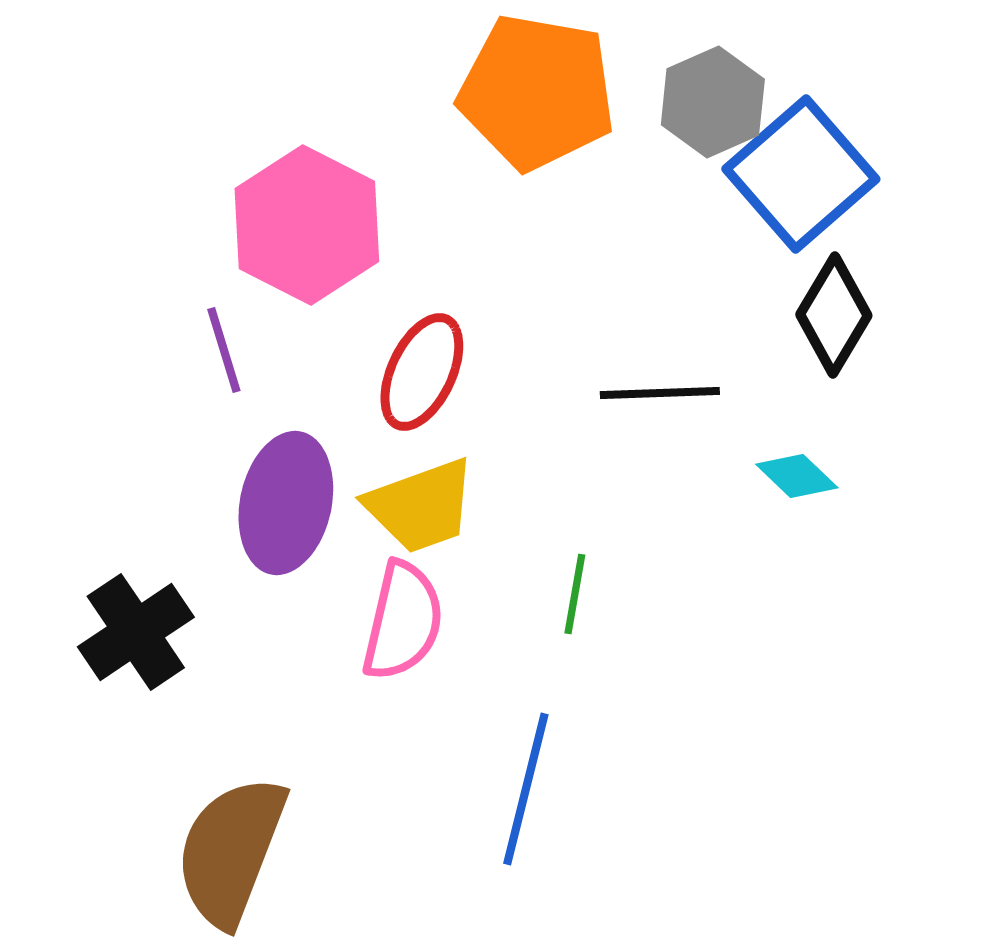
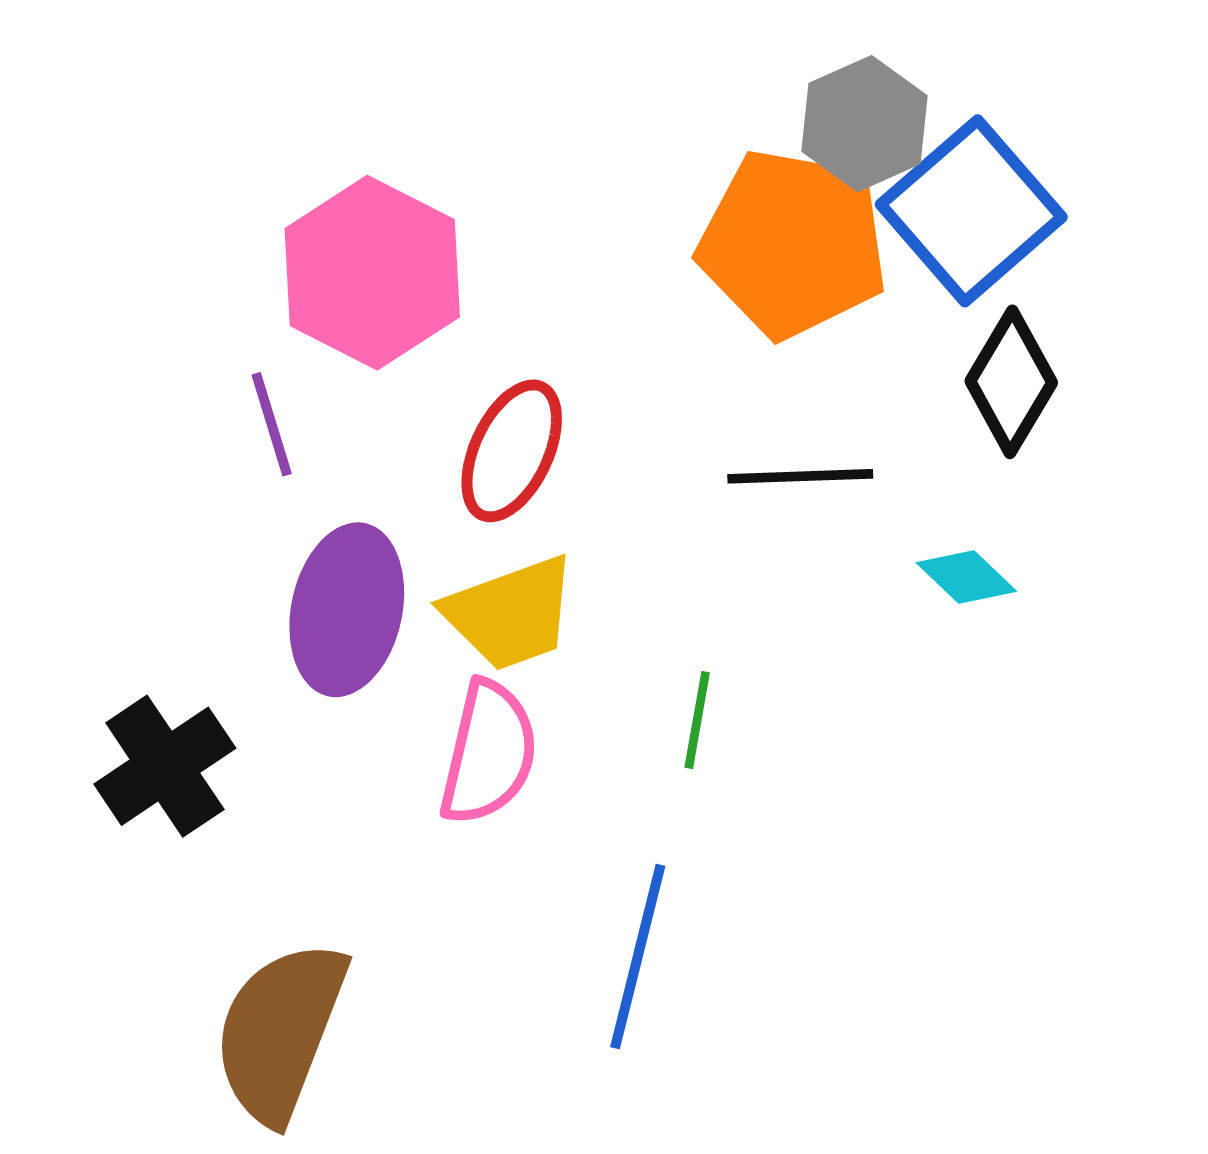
orange pentagon: (537, 92) -> (793, 244), moved

